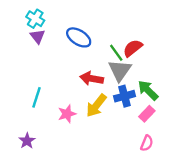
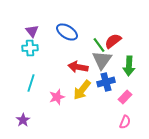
cyan cross: (35, 19) -> (30, 48), moved, turned -35
green arrow: (148, 90) -> (129, 66), moved, turned -132

